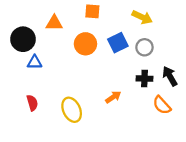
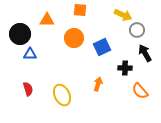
blue square: (118, 43) -> (102, 47), moved
gray circle: (144, 47) -> (137, 30), moved
black arrow: (170, 76) -> (145, 53), moved
orange arrow: (113, 97) -> (98, 84), turned -40

